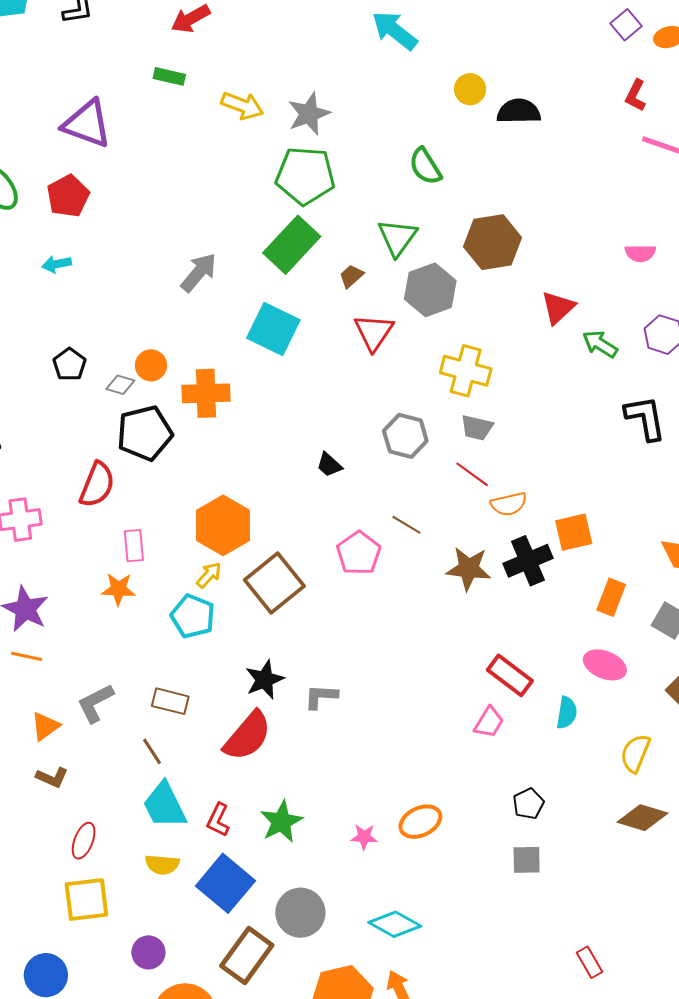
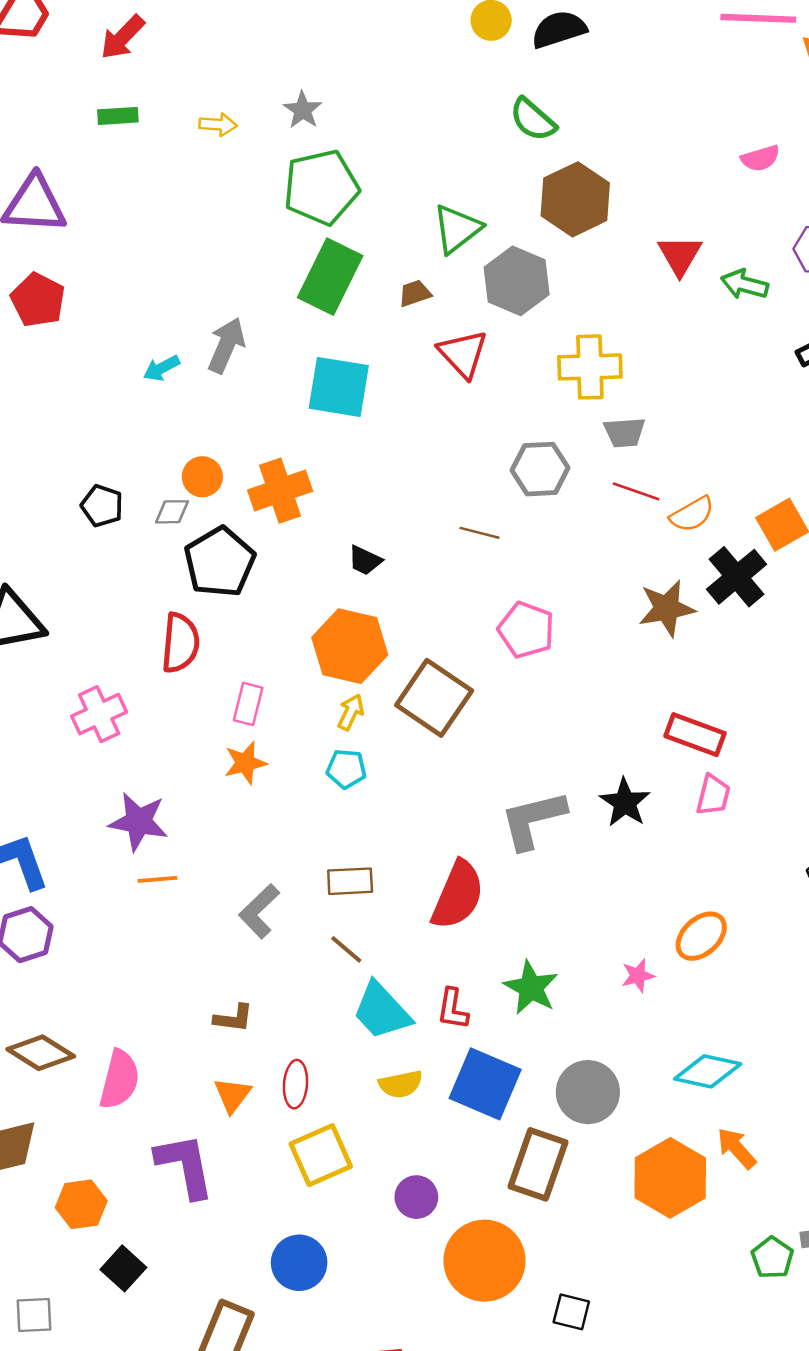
yellow arrow: (242, 106) -> (218, 125), size x0.7
gray star: (309, 114) -> (303, 110), size x0.7
green semicircle: (425, 166) -> (533, 120), moved
green triangle: (397, 237) -> (457, 229), turned 33
cyan arrow: (57, 264) -> (161, 368), moved
brown trapezoid: (351, 276) -> (415, 293), turned 40
black trapezoid: (329, 465) -> (365, 560), moved
brown line: (406, 525) -> (480, 533), moved
pink rectangle: (134, 546) -> (248, 704), turned 36
cyan pentagon: (193, 616) -> (346, 769), size x0.7
red rectangle: (510, 675) -> (695, 735), moved
black star: (265, 680) -> (625, 803), moved
gray L-shape: (321, 697) -> (533, 820), size x1.6
pink trapezoid: (489, 722) -> (713, 795), moved
orange triangle: (45, 726) -> (232, 1095), moved

